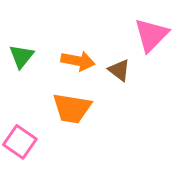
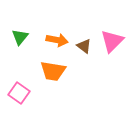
pink triangle: (151, 35) -> (112, 41), moved

